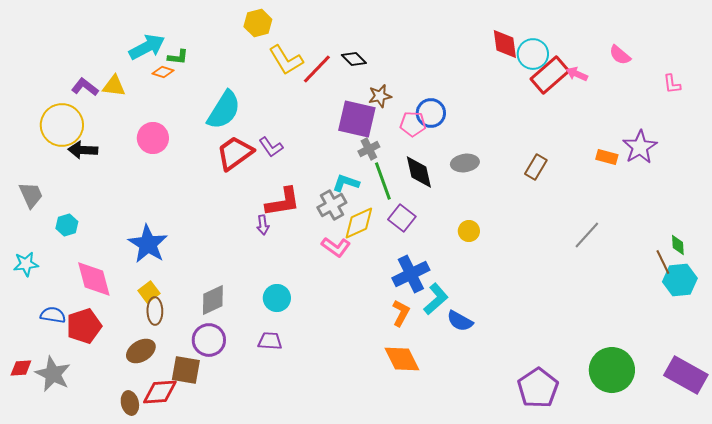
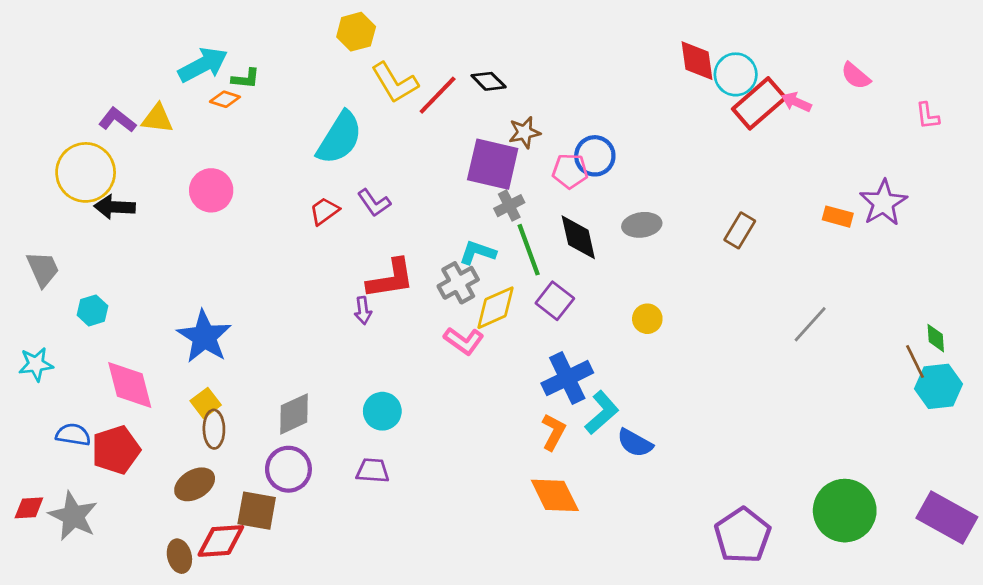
cyan semicircle: (224, 110) -> (340, 138), moved
red trapezoid: (235, 153) -> (324, 211), size x0.6

